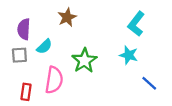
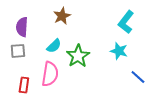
cyan semicircle: (44, 46) -> (54, 46), moved

